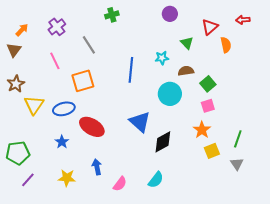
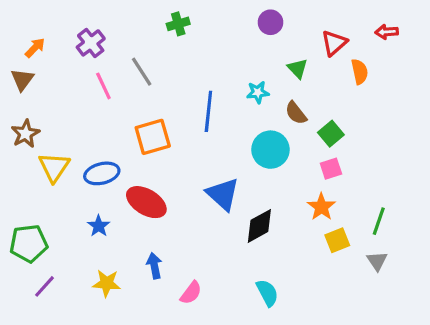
pink line: (55, 61) -> (103, 86), moved
brown semicircle: (186, 71) -> (296, 113), turned -119
orange square: (83, 81) -> (153, 137), moved
cyan semicircle: (156, 180) -> (267, 293), moved, turned -66

